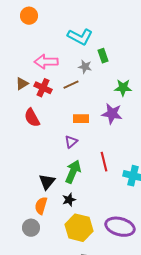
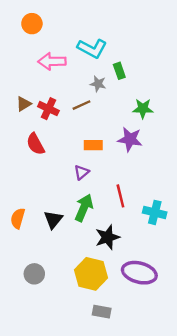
pink arrow: (46, 62) -> (52, 61), moved
black star: (69, 200) -> (107, 237), moved, size x1.5
orange semicircle: (41, 206) -> (18, 218), moved

